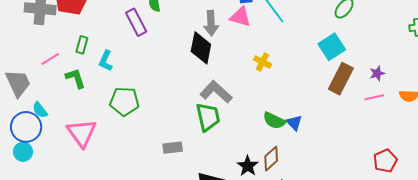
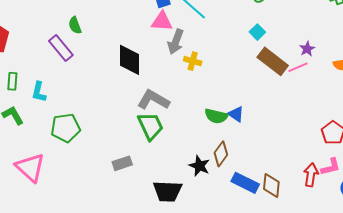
gray arrow: (211, 23) -> (176, 42), moved, turned 35
cyan square: (332, 47) -> (257, 32), size x0.6
brown rectangle: (341, 79) -> (273, 61), turned -68
pink line: (374, 97) -> (298, 67), moved

